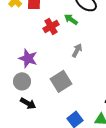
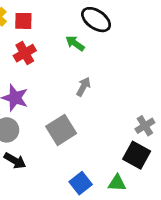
red cross: (51, 26) -> (25, 53), moved

